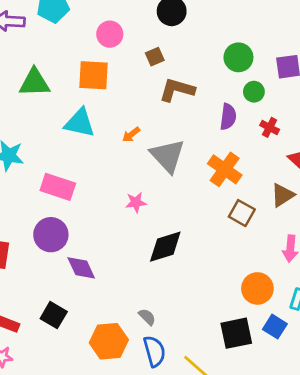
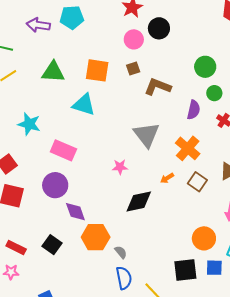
pink circle: (110, 34) -> (134, 39), moved
brown square: (155, 57) -> (133, 69), moved
orange arrow: (131, 135) -> (167, 178), moved
blue square: (275, 327) -> (214, 268), turned -36
orange hexagon: (109, 341) -> (96, 237), moved

